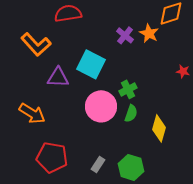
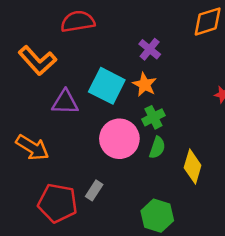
orange star: (149, 33) -> (145, 85), moved
gray rectangle: (98, 164) -> (94, 190), moved

